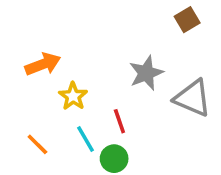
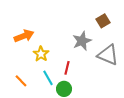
brown square: (187, 20) -> (103, 21), moved
red line: (119, 121) -> (67, 68), turned 32

